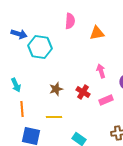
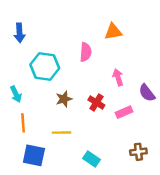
pink semicircle: (70, 21) -> (86, 52), moved
blue arrow: (19, 34) -> (19, 33), turned 70
cyan hexagon: (40, 47) -> (45, 66), moved

